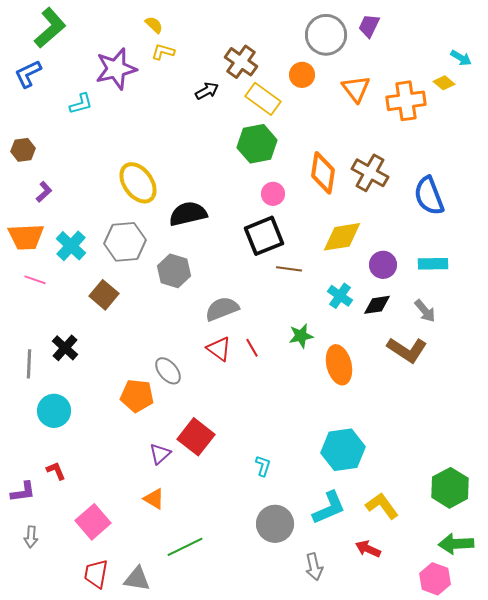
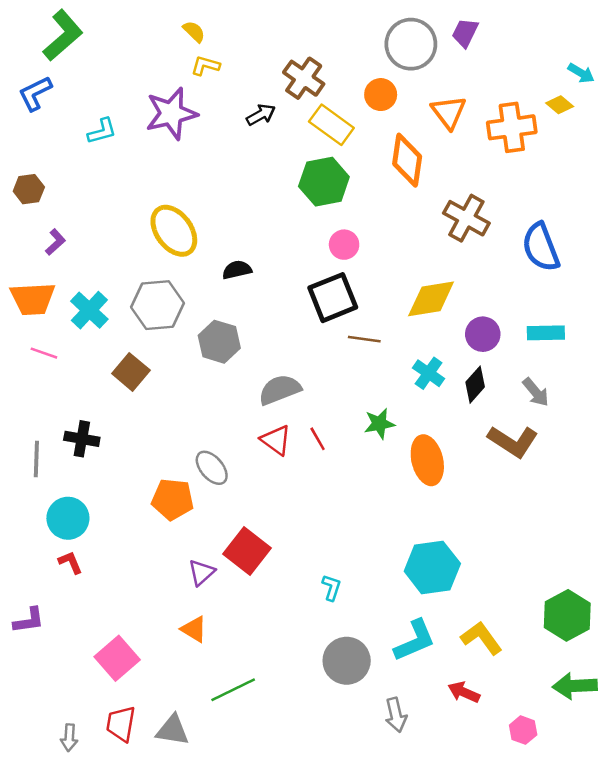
purple star: (116, 69) -> (171, 113), moved
orange diamond: (323, 173) -> (407, 160), moved
black semicircle: (188, 214) -> (237, 270), size x0.6
black diamond: (377, 305) -> (475, 385), turned -40
black cross: (65, 348) -> (82, 439), turned -32
red L-shape: (56, 471) -> (70, 562), moved
gray arrow: (31, 537) -> (69, 738), moved
pink hexagon: (435, 579) -> (523, 730), moved, size x0.7

